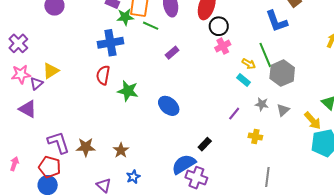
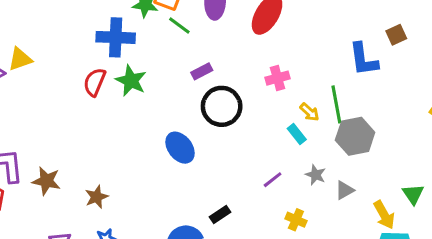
black circle: (219, 26) -> (222, 106), moved, size x1.4
green star: (128, 91) -> (131, 81), moved

